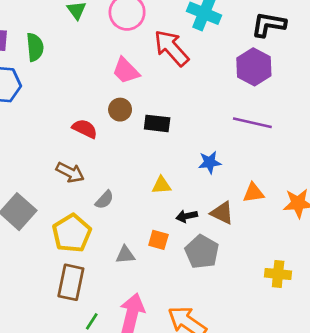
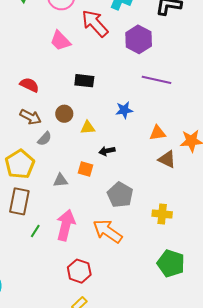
purple hexagon: (254, 67) -> (139, 39), moved
brown circle: (120, 110) -> (64, 114), moved
brown arrow: (70, 172) -> (30, 117), moved
brown triangle: (222, 213) -> (167, 159), moved
gray pentagon: (202, 252) -> (120, 195), moved
yellow cross: (278, 274) -> (162, 214), moved

